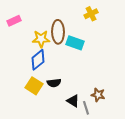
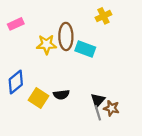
blue diamond: (38, 60) -> (16, 82), moved
black triangle: (73, 101) -> (98, 100), moved, turned 40
gray line: (86, 108) -> (98, 113), moved

